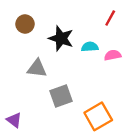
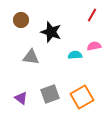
cyan semicircle: (90, 47) -> (75, 55), moved
gray square: (61, 96) -> (50, 94), moved
purple triangle: (14, 120) -> (21, 98), moved

